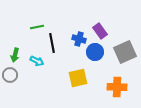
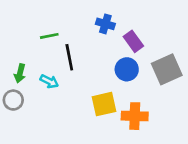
blue cross: (79, 39) -> (105, 24), moved
orange cross: (117, 87) -> (135, 116), moved

